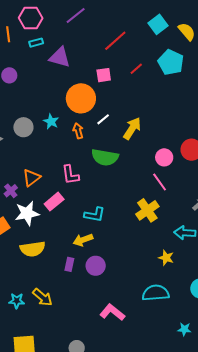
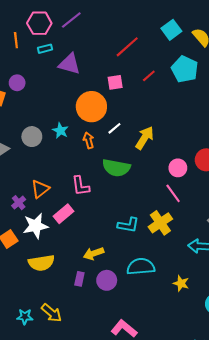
purple line: (76, 15) -> (71, 20), moved
cyan L-shape: (95, 215) -> (128, 225), moved
yellow star: (166, 258) -> (181, 283), moved
cyan semicircle: (156, 293) -> (141, 267), moved

